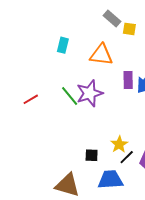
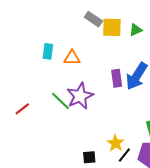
yellow square: (129, 29) -> (112, 27), size x1.5
orange triangle: (101, 55) -> (72, 58), moved, size x0.7

